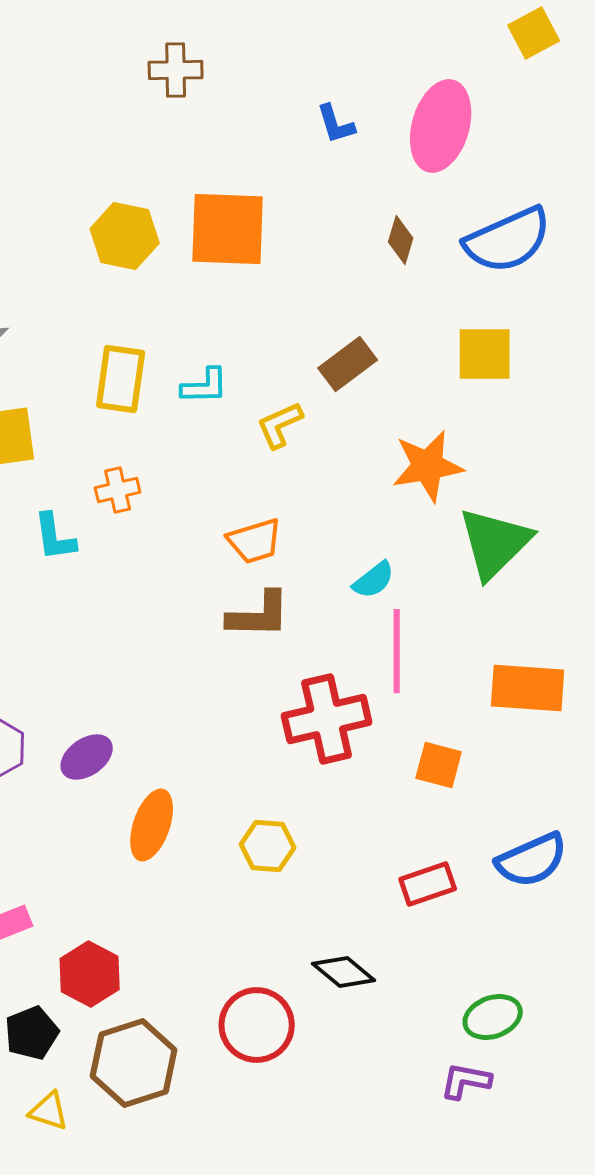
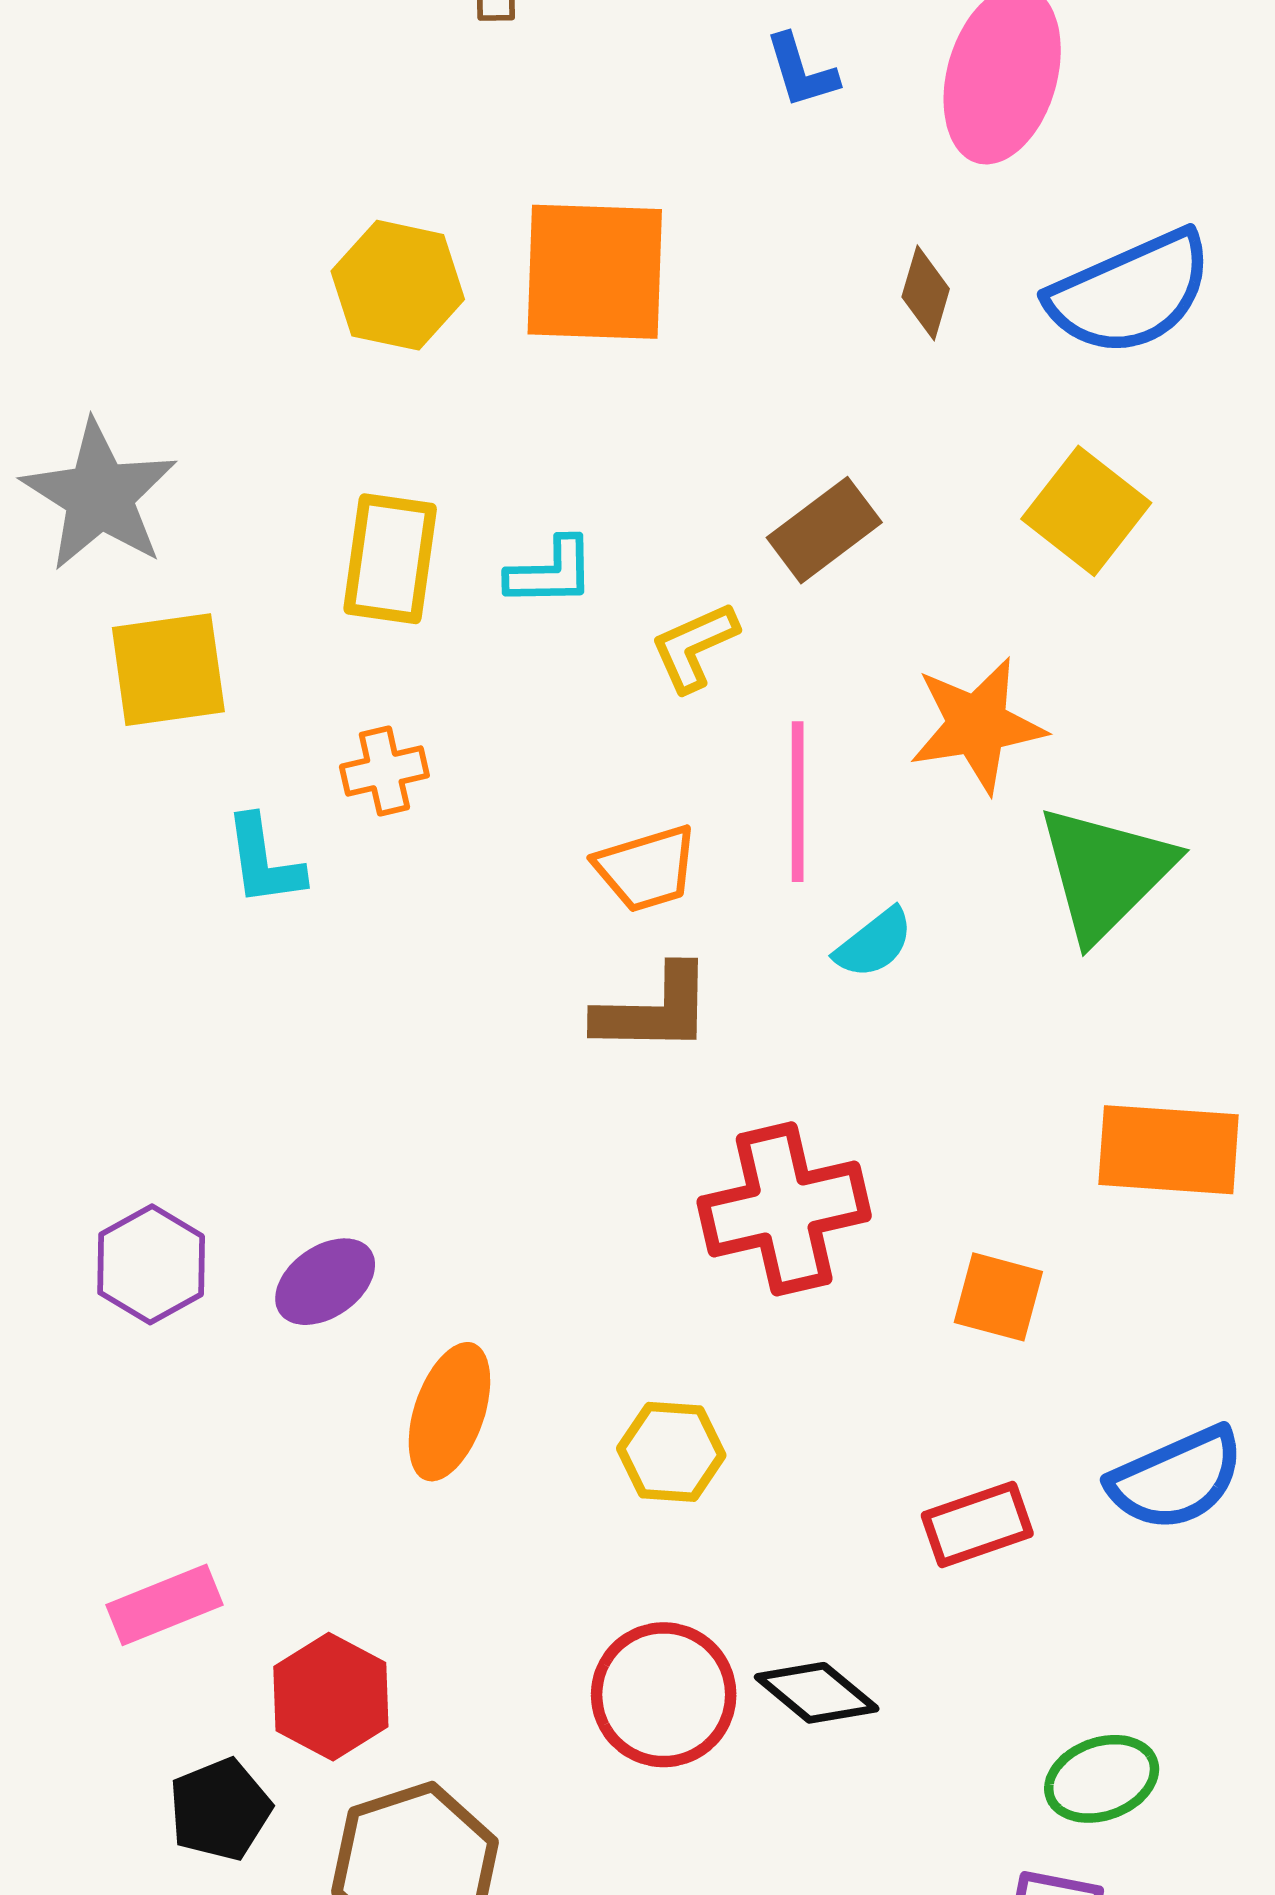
yellow square: (485, 354) -> (1086, 511), turned 38
pink line: (397, 651) -> (798, 802), moved
red circle: (257, 1025) -> (664, 1695), moved

